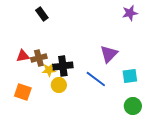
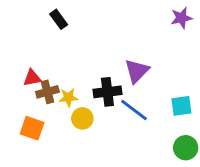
purple triangle: (109, 54) -> (137, 71), moved
brown cross: (39, 58) -> (47, 92), moved
black cross: (63, 66) -> (107, 92), moved

